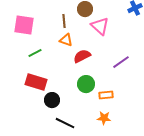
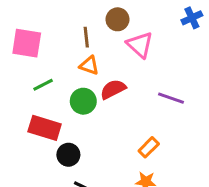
purple line: (121, 62) -> (171, 98), turned 54
green circle: (86, 84) -> (83, 101), moved
orange rectangle: (106, 95) -> (149, 147), turned -40

